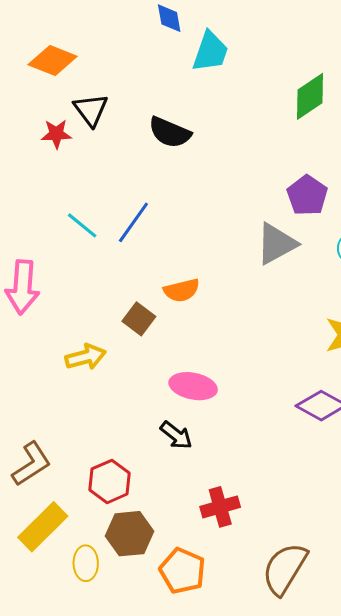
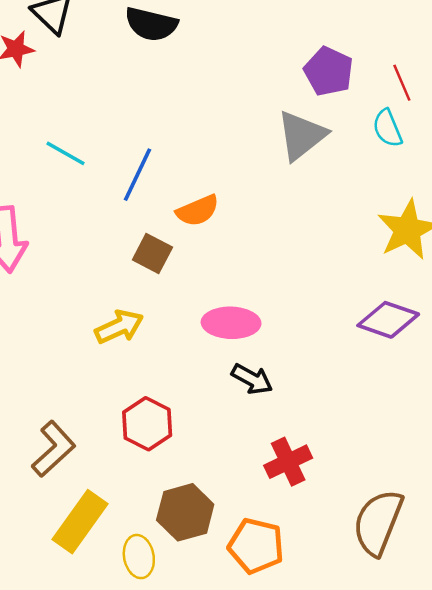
blue line: (133, 222) -> (138, 175), moved
yellow arrow: (86, 357) -> (119, 327), moved
black arrow: (176, 435) -> (252, 379), moved
red hexagon: (109, 481) -> (147, 424), moved

